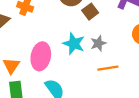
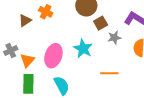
gray star: (98, 43) -> (114, 38), moved

